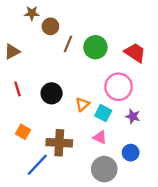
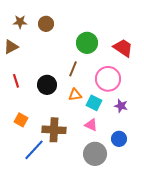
brown star: (32, 13) -> (20, 22), moved
brown line: (68, 44) -> (73, 69), moved
orange triangle: (82, 104) -> (75, 95), turned 32

